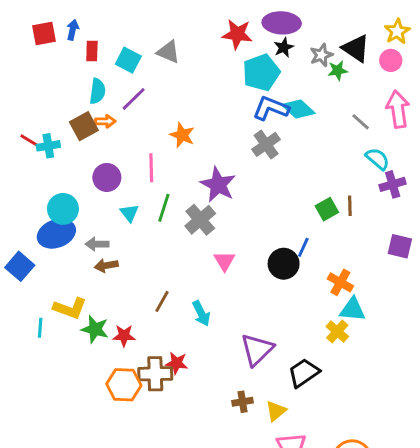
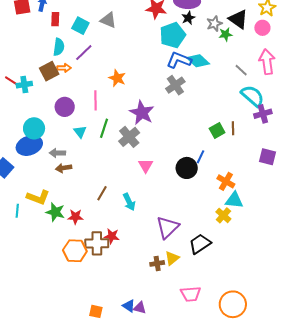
cyan semicircle: (377, 159) -> (253, 96), size x1.4
yellow triangle: (276, 411) -> (172, 258), moved

